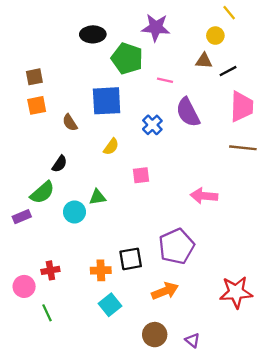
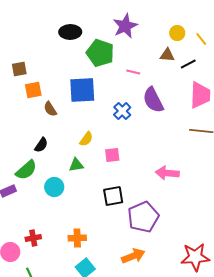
yellow line: (229, 13) -> (201, 39), moved
purple star: (156, 28) -> (125, 26), turned -30
orange square: (37, 105) -> (33, 90), moved
yellow semicircle: (111, 147) -> (86, 139), moved
green triangle: (97, 197) -> (76, 165), moved
black square: (131, 259) -> (113, 196), moved

